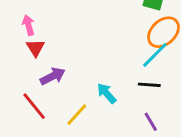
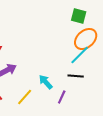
purple line: (151, 122) -> (62, 97), moved, turned 56

